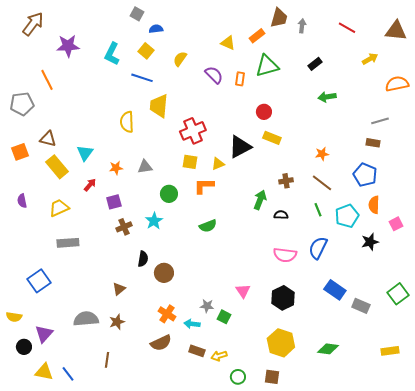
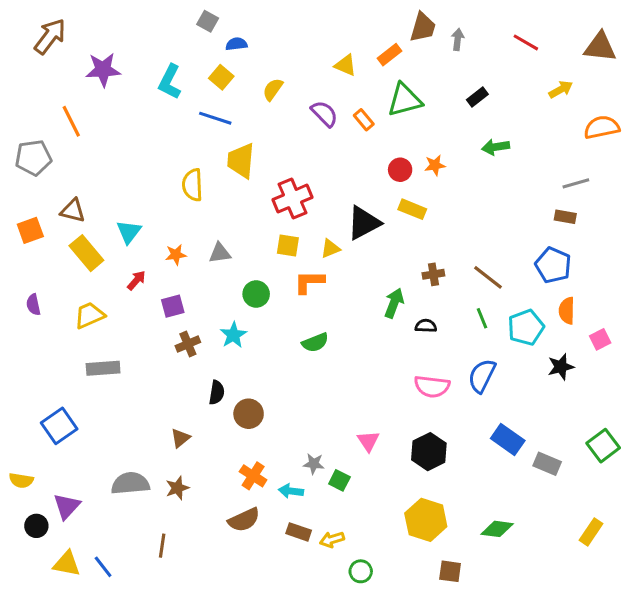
orange rectangle: (240, 79) -> (364, 120), turned -48
orange star: (322, 154) -> (435, 165), moved
yellow rectangle: (390, 351) -> (591, 532), turned -48
brown square: (272, 377) -> (450, 571), moved

